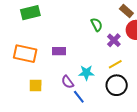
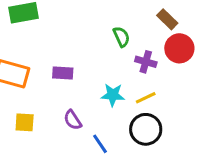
purple cross: (114, 40) -> (146, 62), turned -32
cyan star: (86, 73) -> (113, 95), moved
blue line: (79, 97) -> (100, 144), moved

